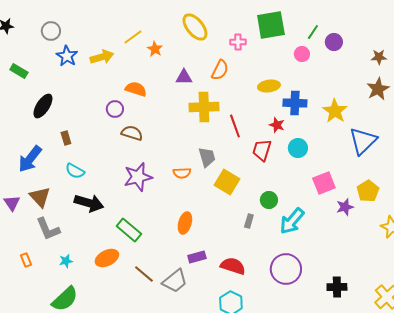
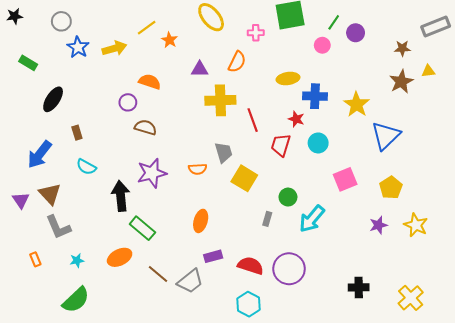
black arrow: (89, 203) -> (121, 196), moved, turned -112
purple star: (345, 207) -> (378, 225), moved
purple circle: (286, 269) -> (289, 269), moved

